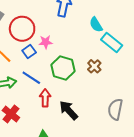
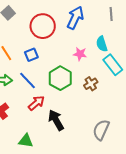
red circle: (22, 29) -> (43, 26), moved
pink star: (46, 42) -> (80, 54), moved
red arrow: (45, 98) -> (36, 103), turned 36

